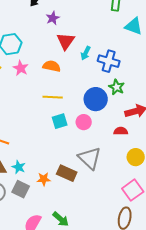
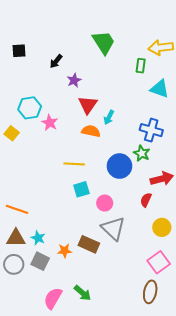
blue cross: (109, 61) -> (151, 130), moved
orange semicircle: (52, 66) -> (91, 131), moved
pink star: (21, 68) -> (50, 123), moved
pink circle: (84, 122) -> (105, 203), moved
red semicircle: (121, 131) -> (146, 200), turned -64

